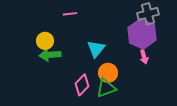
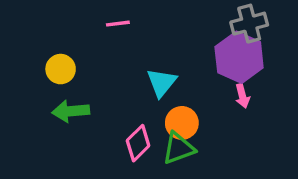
yellow circle: (45, 41) -> (61, 69), moved
green arrow: (50, 55) -> (71, 111), moved

